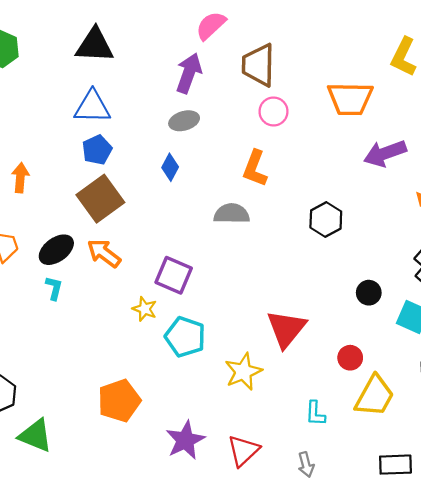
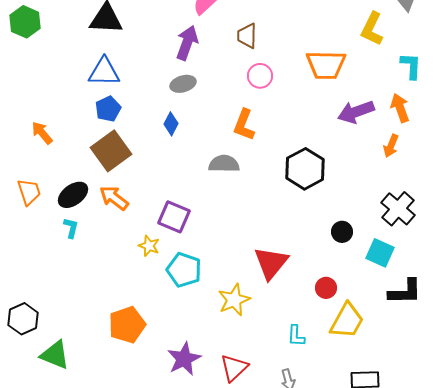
brown trapezoid: (258, 65) -> (247, 36), size x0.7
orange arrow: (20, 178) -> (42, 133), turned -45
black hexagon: (326, 220) -> (305, 169), size x1.4

